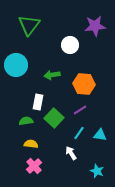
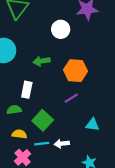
green square: (54, 118) -> (43, 120), moved
cyan line: (79, 133) -> (42, 144), moved, turned 48
white arrow: (71, 153) -> (62, 144), turned -64

